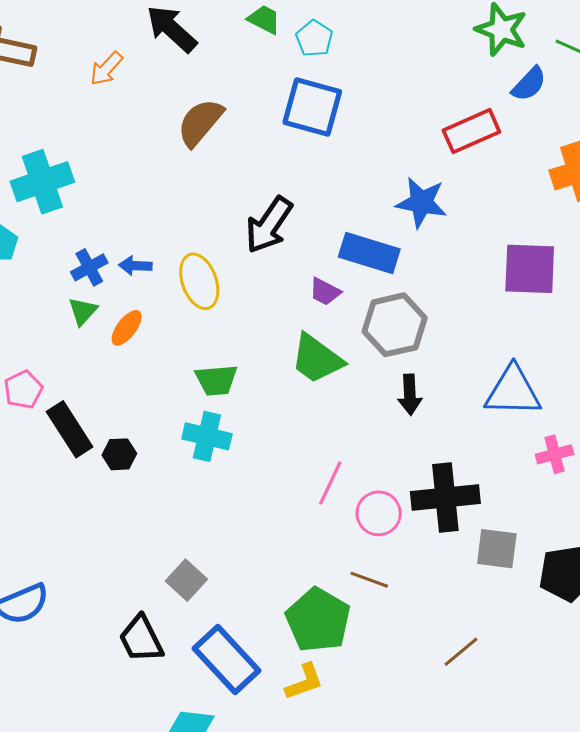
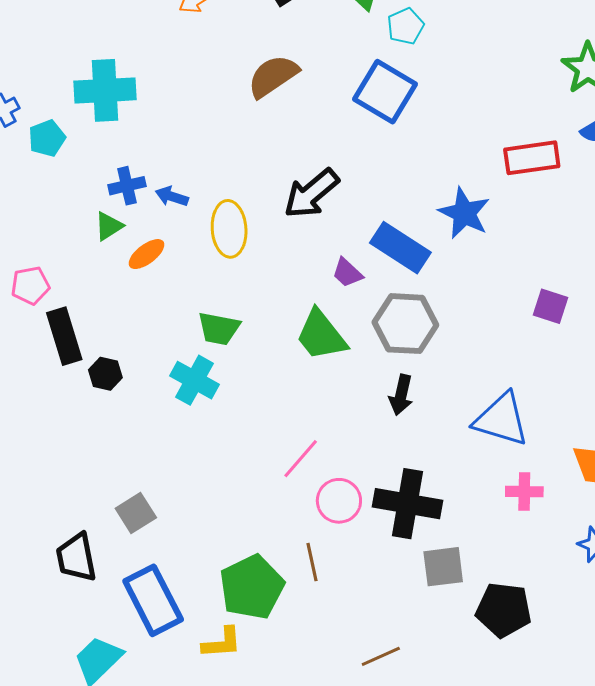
purple square: (530, 269) -> (551, 306), size x0.6
gray square: (497, 549) -> (443, 567), turned -30
brown line: (369, 580) -> (312, 562), turned 42

